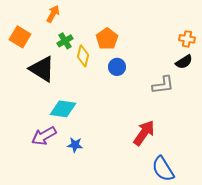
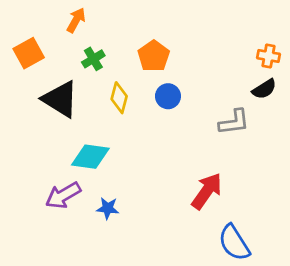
orange square: (20, 37) -> (29, 53), turned 30
yellow diamond: (83, 56) -> (119, 98), moved

